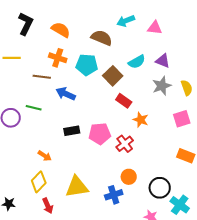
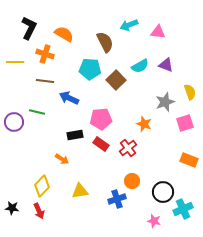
brown semicircle: (102, 38) -> (105, 42), turned 40
orange cross: (58, 58) -> (45, 54), moved
gray star: (162, 86) -> (165, 102), moved
red rectangle: (124, 101) -> (101, 144), moved
pink pentagon: (100, 134) -> (101, 119), moved
orange arrow: (45, 156) -> (62, 159), moved
yellow triangle: (77, 187) -> (80, 191), size x0.7
cyan cross: (180, 205) -> (183, 209), turned 30
red arrow: (48, 206) -> (39, 211), moved

